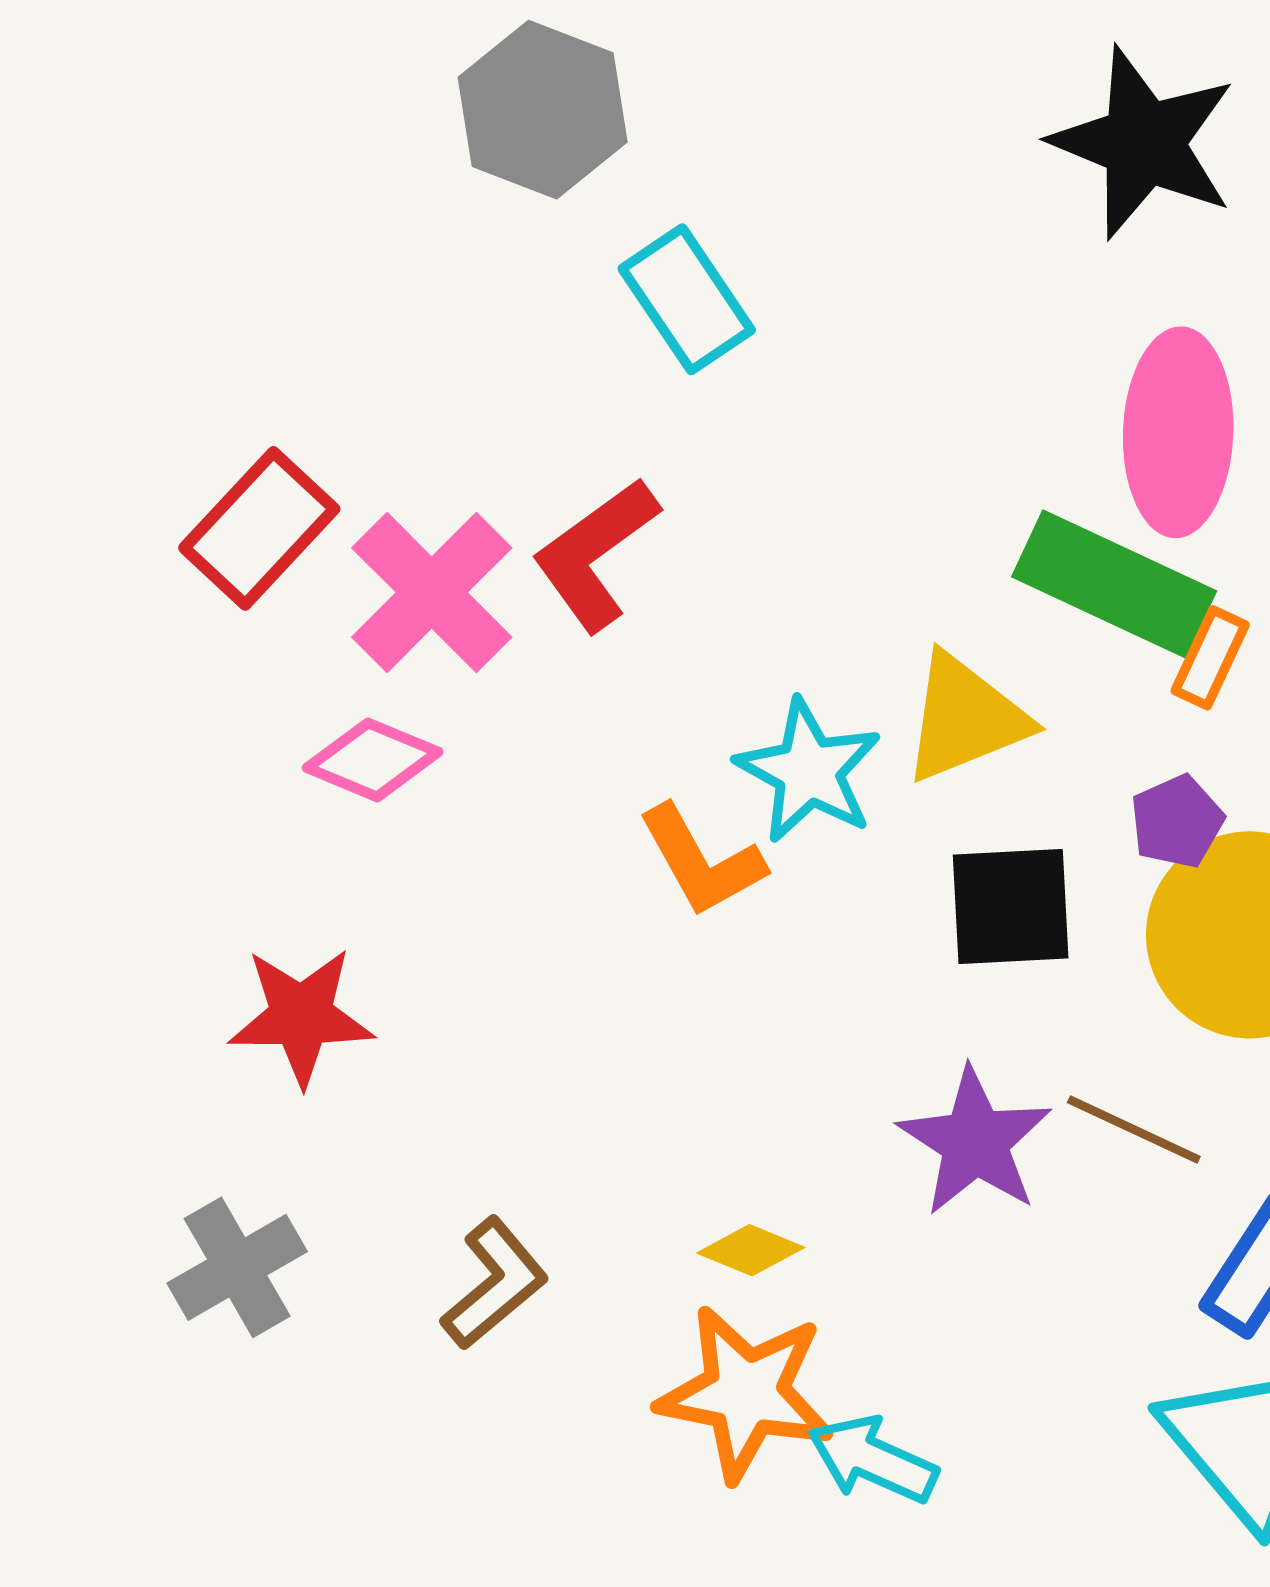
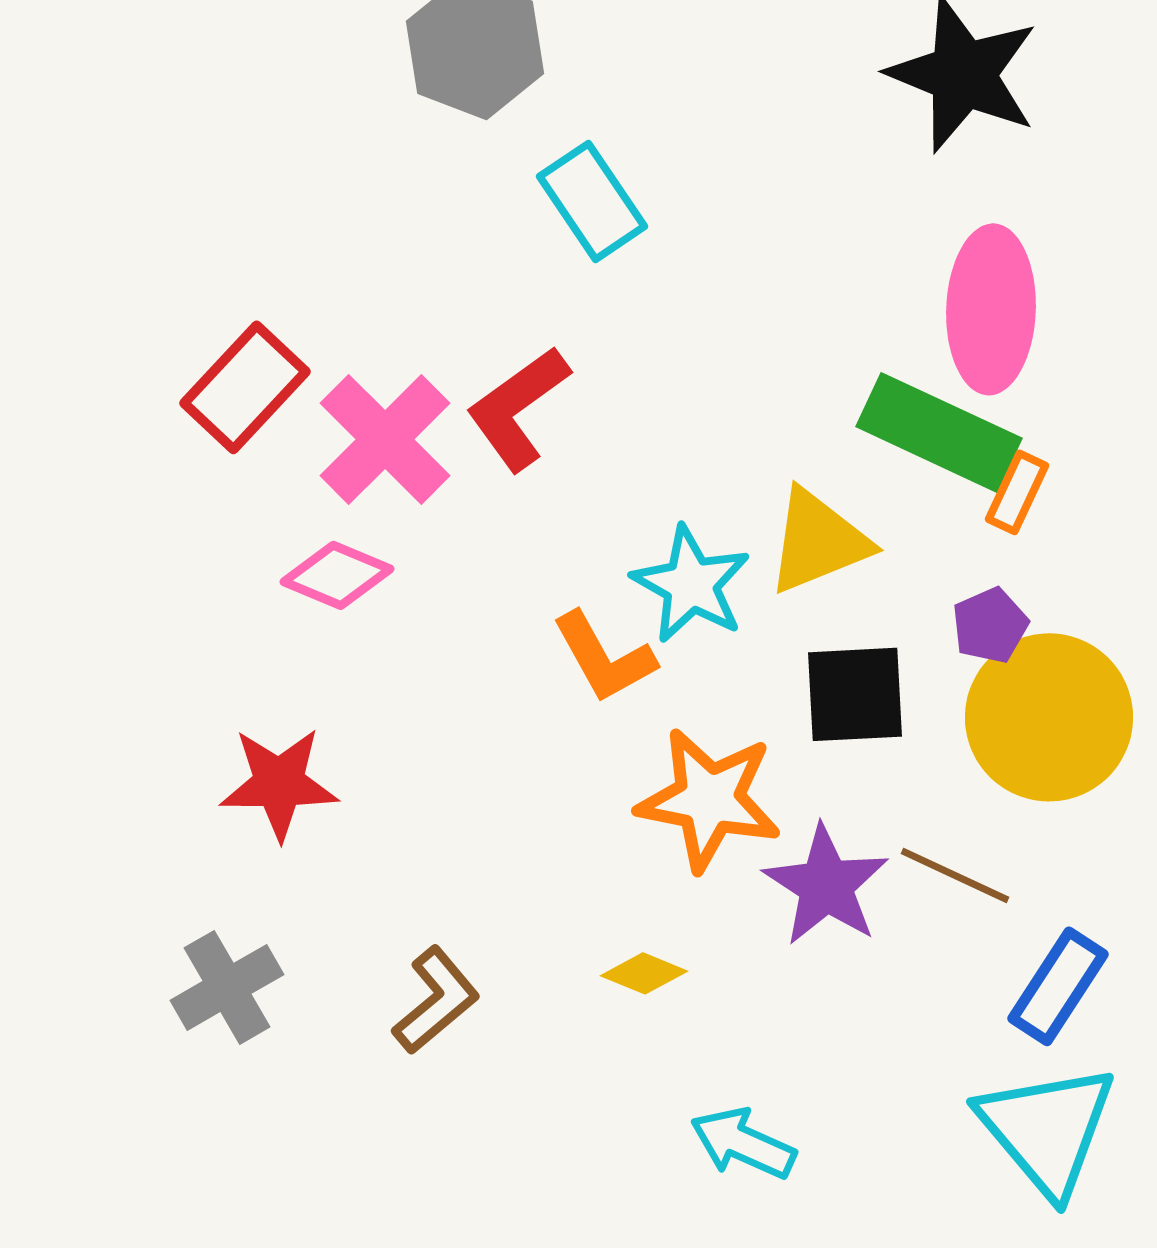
orange star: (746, 1393) -> (709, 799), moved

